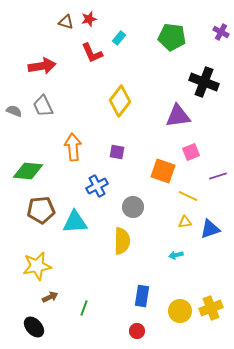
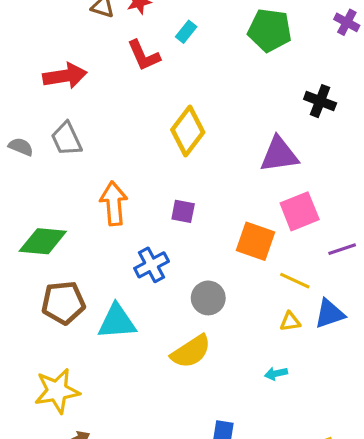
black cross: (204, 82) -> (320, 101), size x0.7
pink square: (191, 152) -> (300, 211), size x1.4
blue triangle: (210, 229) -> (329, 314), moved
yellow semicircle: (122, 241) -> (191, 352), turned 56

